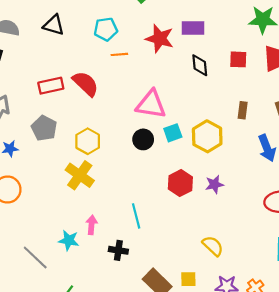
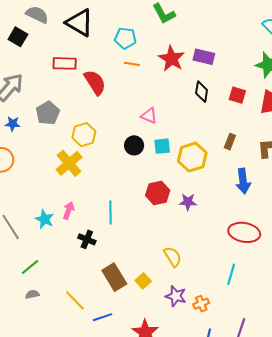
black triangle: (54, 25) -> (80, 23), size x1.4
red rectangle: (51, 86) -> (65, 63), moved
pink triangle: (151, 104) -> (149, 116), size x0.6
yellow square: (188, 279) -> (143, 281), turned 35

